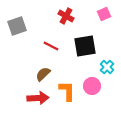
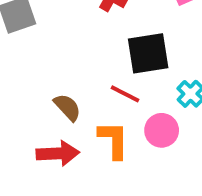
red line: (51, 46) -> (125, 94), moved
brown semicircle: (43, 74) -> (67, 107), turned 91

